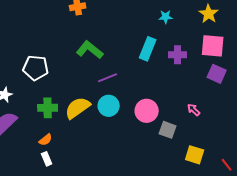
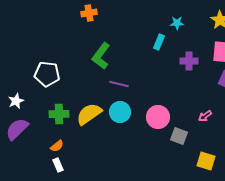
cyan rectangle: (148, 49) -> (159, 42), moved, size x0.7
green L-shape: (90, 50) -> (101, 56), turned -92
purple line: (108, 78) -> (119, 84), turned 36
pink arrow: (194, 110) -> (205, 116), turned -80

